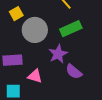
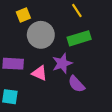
pink triangle: (35, 76) -> (39, 73), moved

